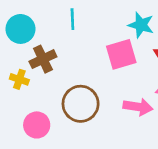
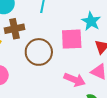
brown circle: (81, 104) -> (39, 52), moved

